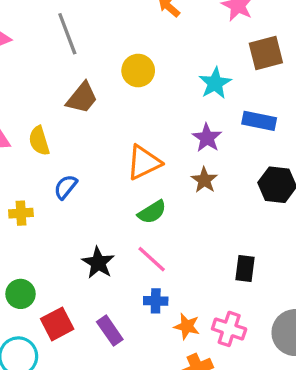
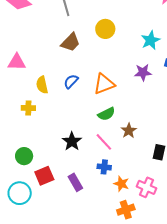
purple star: (207, 138) -> (143, 72), turned 30
yellow semicircle: (39, 141) -> (42, 85), moved
brown star: (204, 180) -> (129, 131), moved
blue semicircle: (65, 187) -> (71, 81), moved

